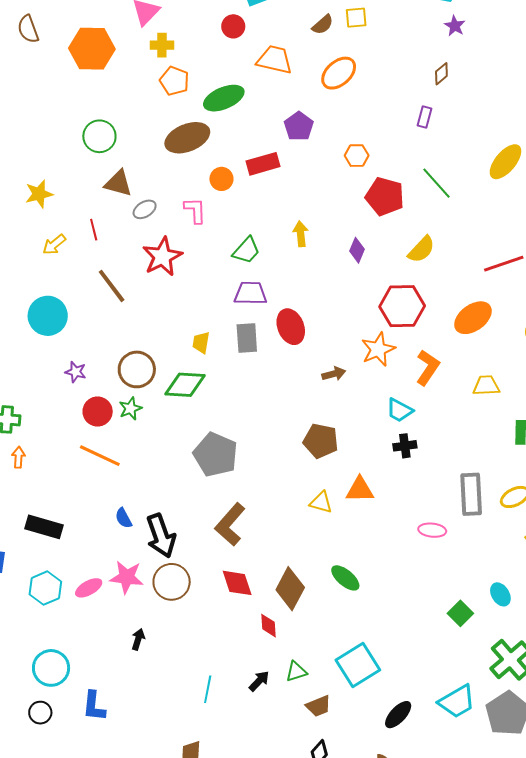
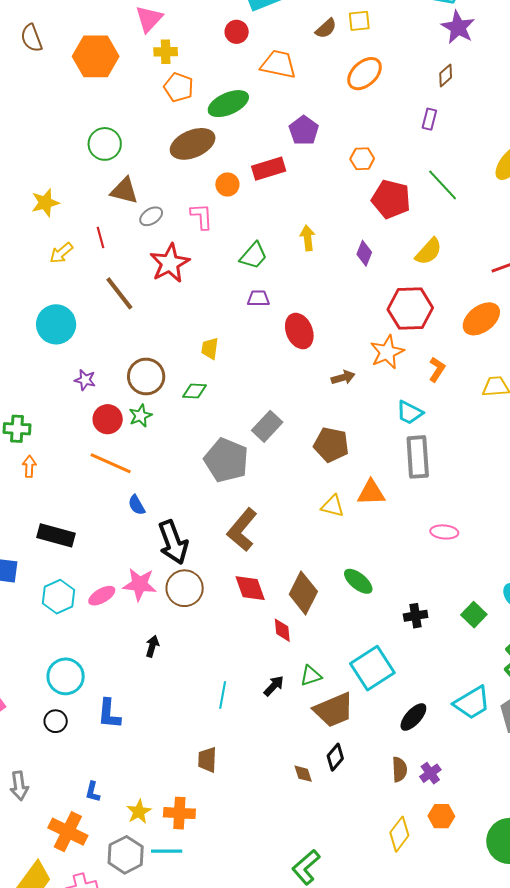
purple star: (455, 26) -> (458, 27), size x1.6
orange ellipse: (339, 73) -> (365, 74), moved
purple trapezoid: (250, 293) -> (258, 298), size x0.7
gray rectangle: (247, 338) -> (267, 426), moved, turned 48
orange L-shape: (428, 368) -> (437, 369), size x0.7
green diamond: (185, 385) -> (195, 391), size x0.6
black cross: (405, 446) -> (416, 616), moved
gray rectangle: (471, 494) -> (418, 457), moved
blue semicircle: (124, 518) -> (137, 505), moved
brown trapezoid: (319, 706) -> (334, 710), size x1.6

